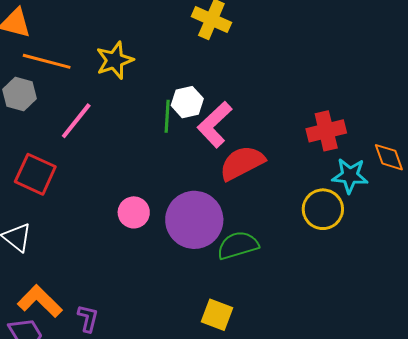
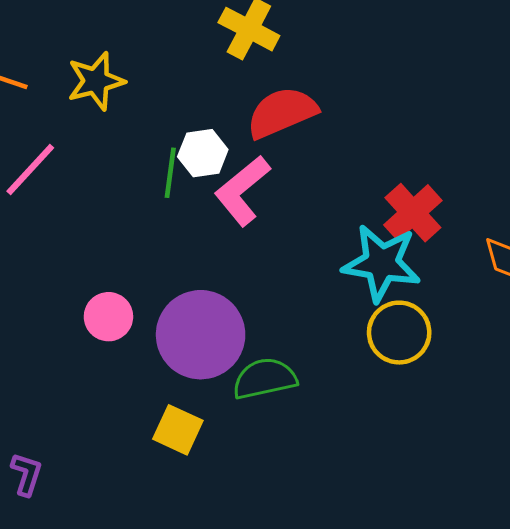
red cross: (326, 131) -> (413, 213), turned -33
red semicircle: (242, 163) -> (282, 113), moved
cyan star: (350, 176) -> (382, 263), moved, size x1.4
yellow square: (217, 315) -> (178, 430), moved

